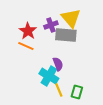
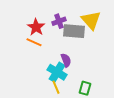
yellow triangle: (71, 18) -> (91, 20), moved
yellow line: (59, 90) -> (56, 87), moved

